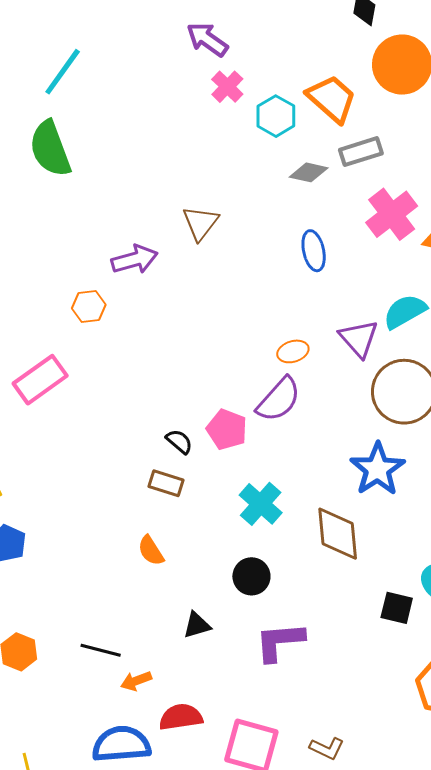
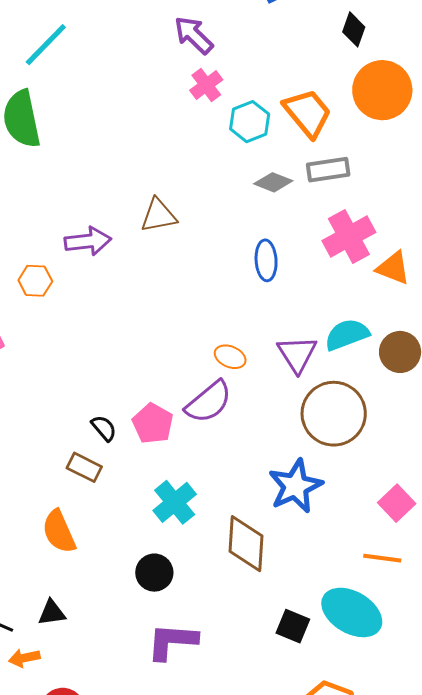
brown triangle: (200, 223) -> (159, 215), turned 33
orange ellipse: (293, 351) -> (230, 357), turned 32
orange semicircle: (151, 551) -> (59, 532), size x1.4
black triangle: (197, 625) -> (52, 613), moved

